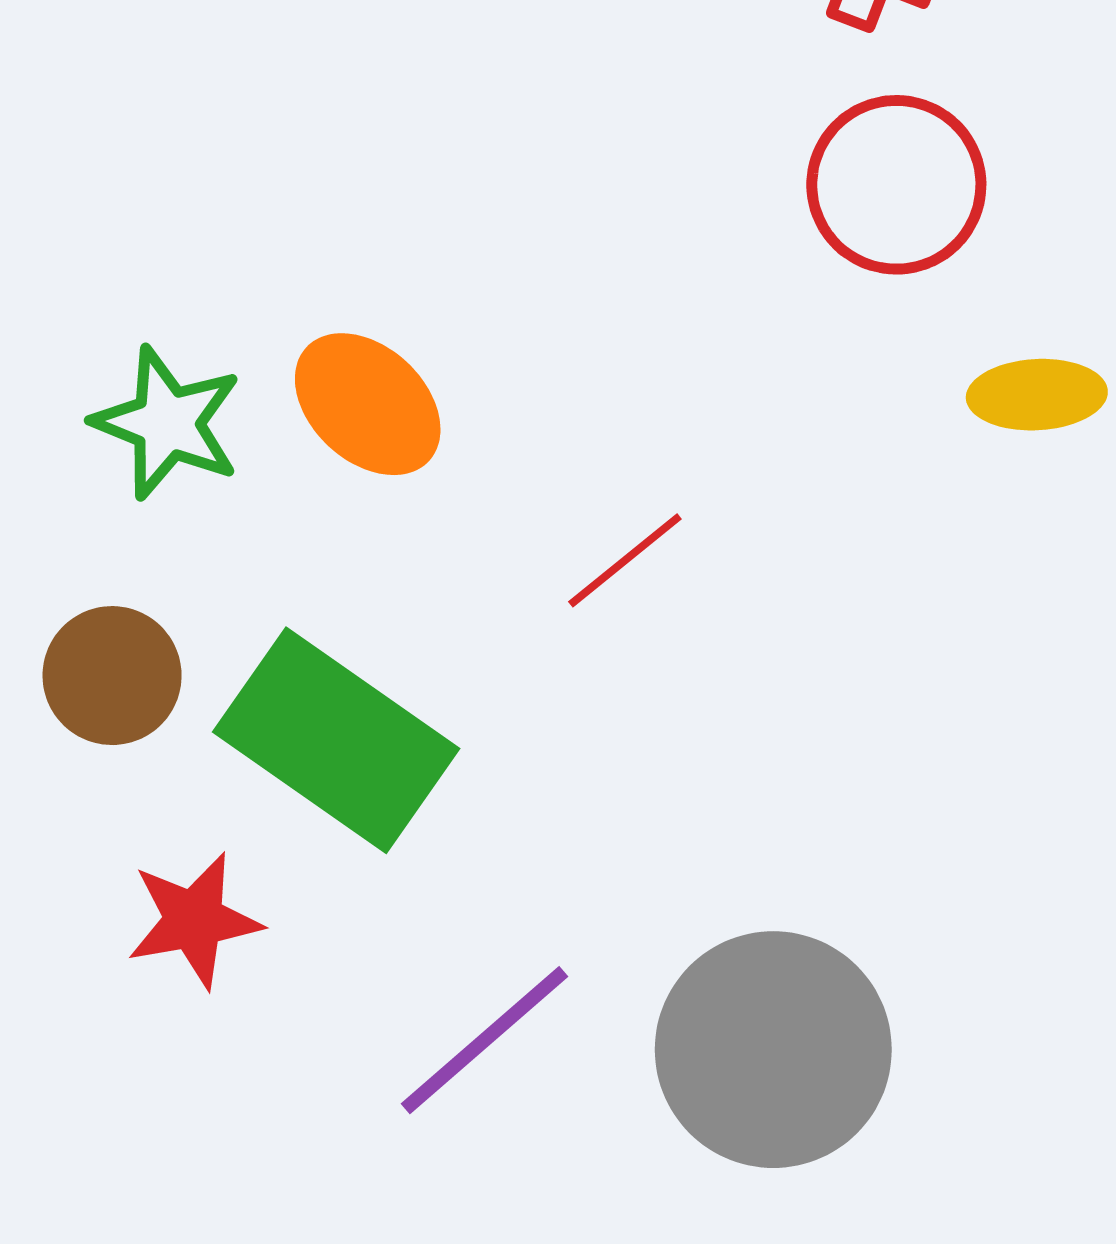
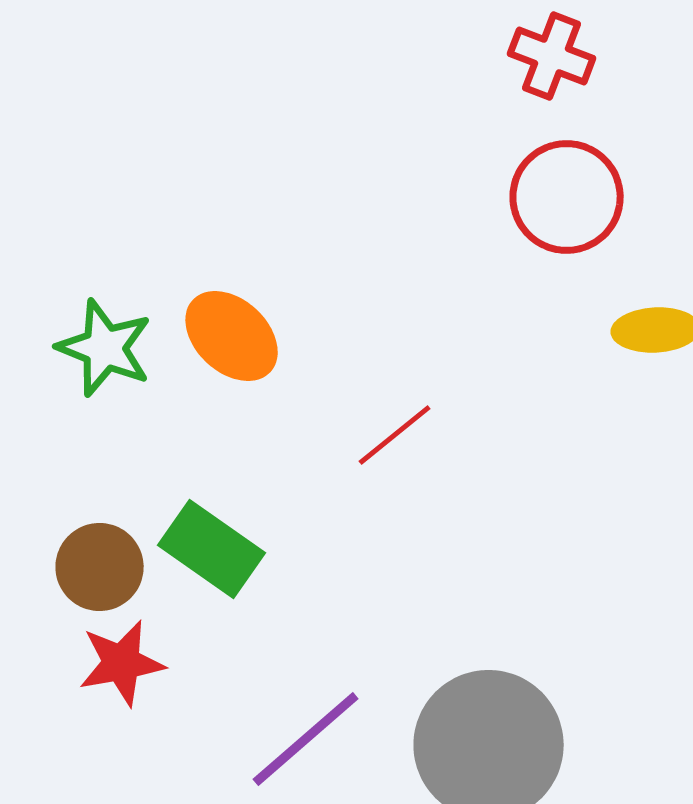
brown circle: (112, 676) -> (100, 567), moved
green rectangle: (336, 740) -> (212, 549), size x0.7

